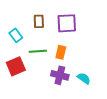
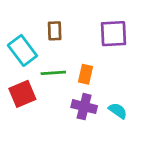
purple square: (67, 23) -> (114, 34), moved
cyan rectangle: (16, 35) -> (22, 50), size x1.5

